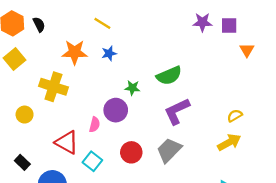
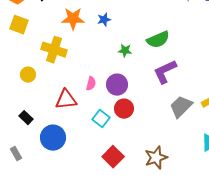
yellow square: (15, 59) -> (19, 25), turned -30
purple circle: (116, 110) -> (117, 85), moved
red triangle: (67, 142) -> (66, 100), turned -35
gray trapezoid: (169, 150) -> (181, 107), moved
cyan square: (92, 161) -> (101, 119), moved

